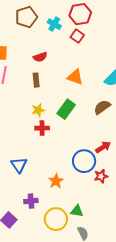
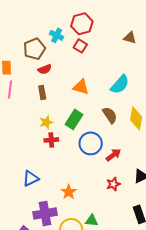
brown pentagon: (26, 17) -> (34, 49), moved
brown semicircle: (102, 107) -> (110, 115), turned 96
blue circle: (84, 161) -> (91, 143), moved
blue triangle: (19, 165) -> (31, 178), turned 42
purple cross: (31, 201) -> (45, 214), size x1.6

